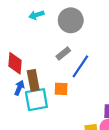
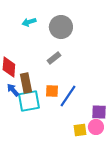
blue line: (80, 66) -> (68, 96), moved
blue arrow: (19, 88) -> (13, 90), turned -64

